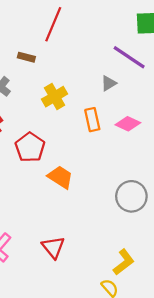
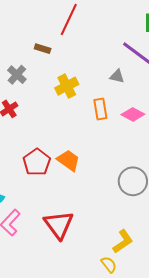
gray triangle: (109, 83) -> (117, 76), turned 42
red pentagon: (30, 147) -> (37, 162), moved
red triangle: (53, 247) -> (59, 225), size x1.4

